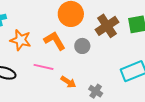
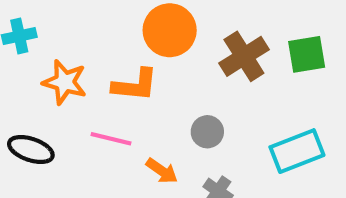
orange L-shape: (55, 41) -> (135, 85), turned 125
gray circle: (82, 46) -> (207, 132), moved

